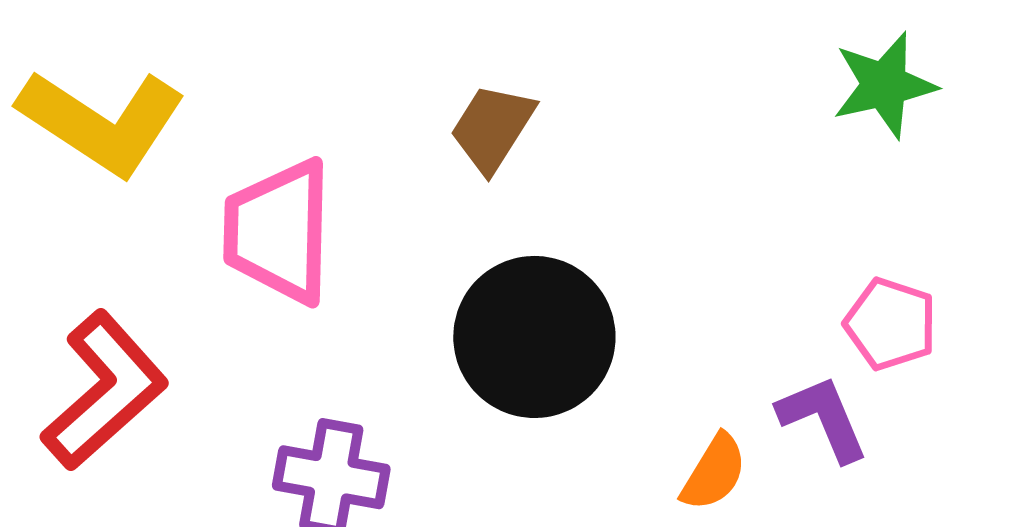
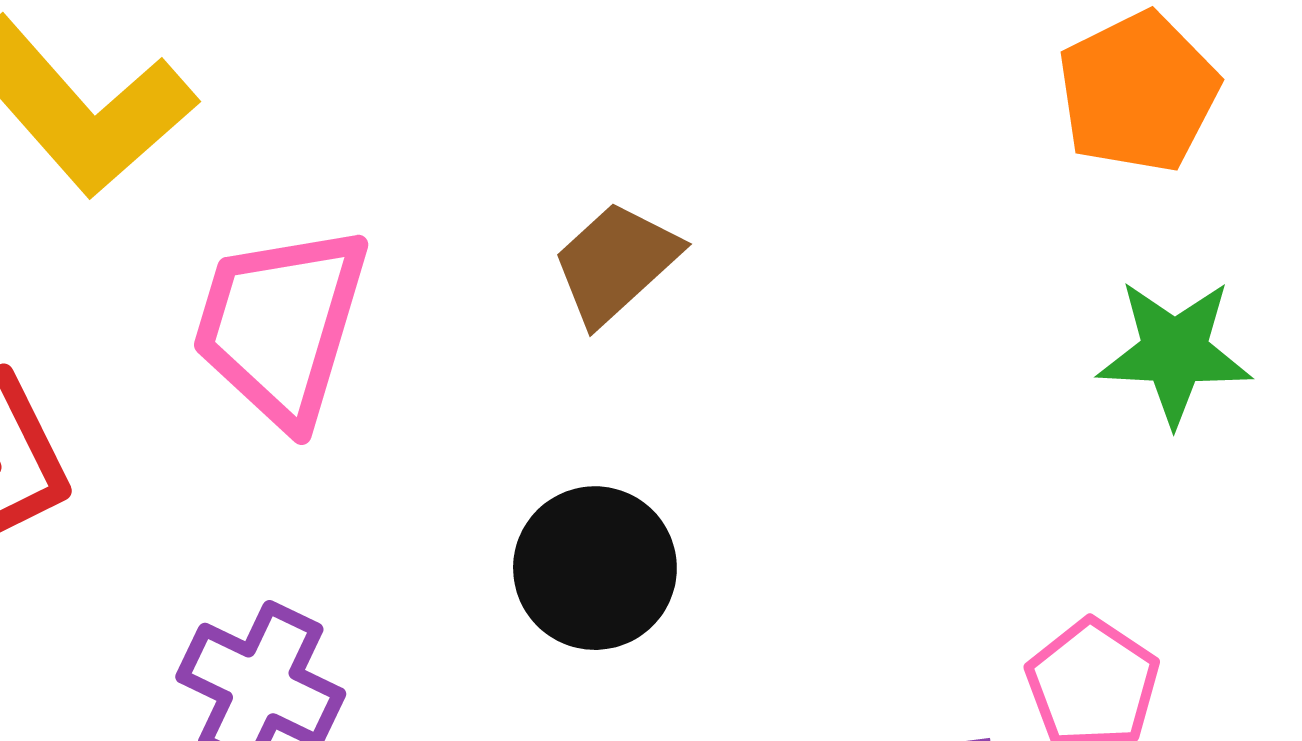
black circle: (534, 337) -> (595, 568), size x0.7

